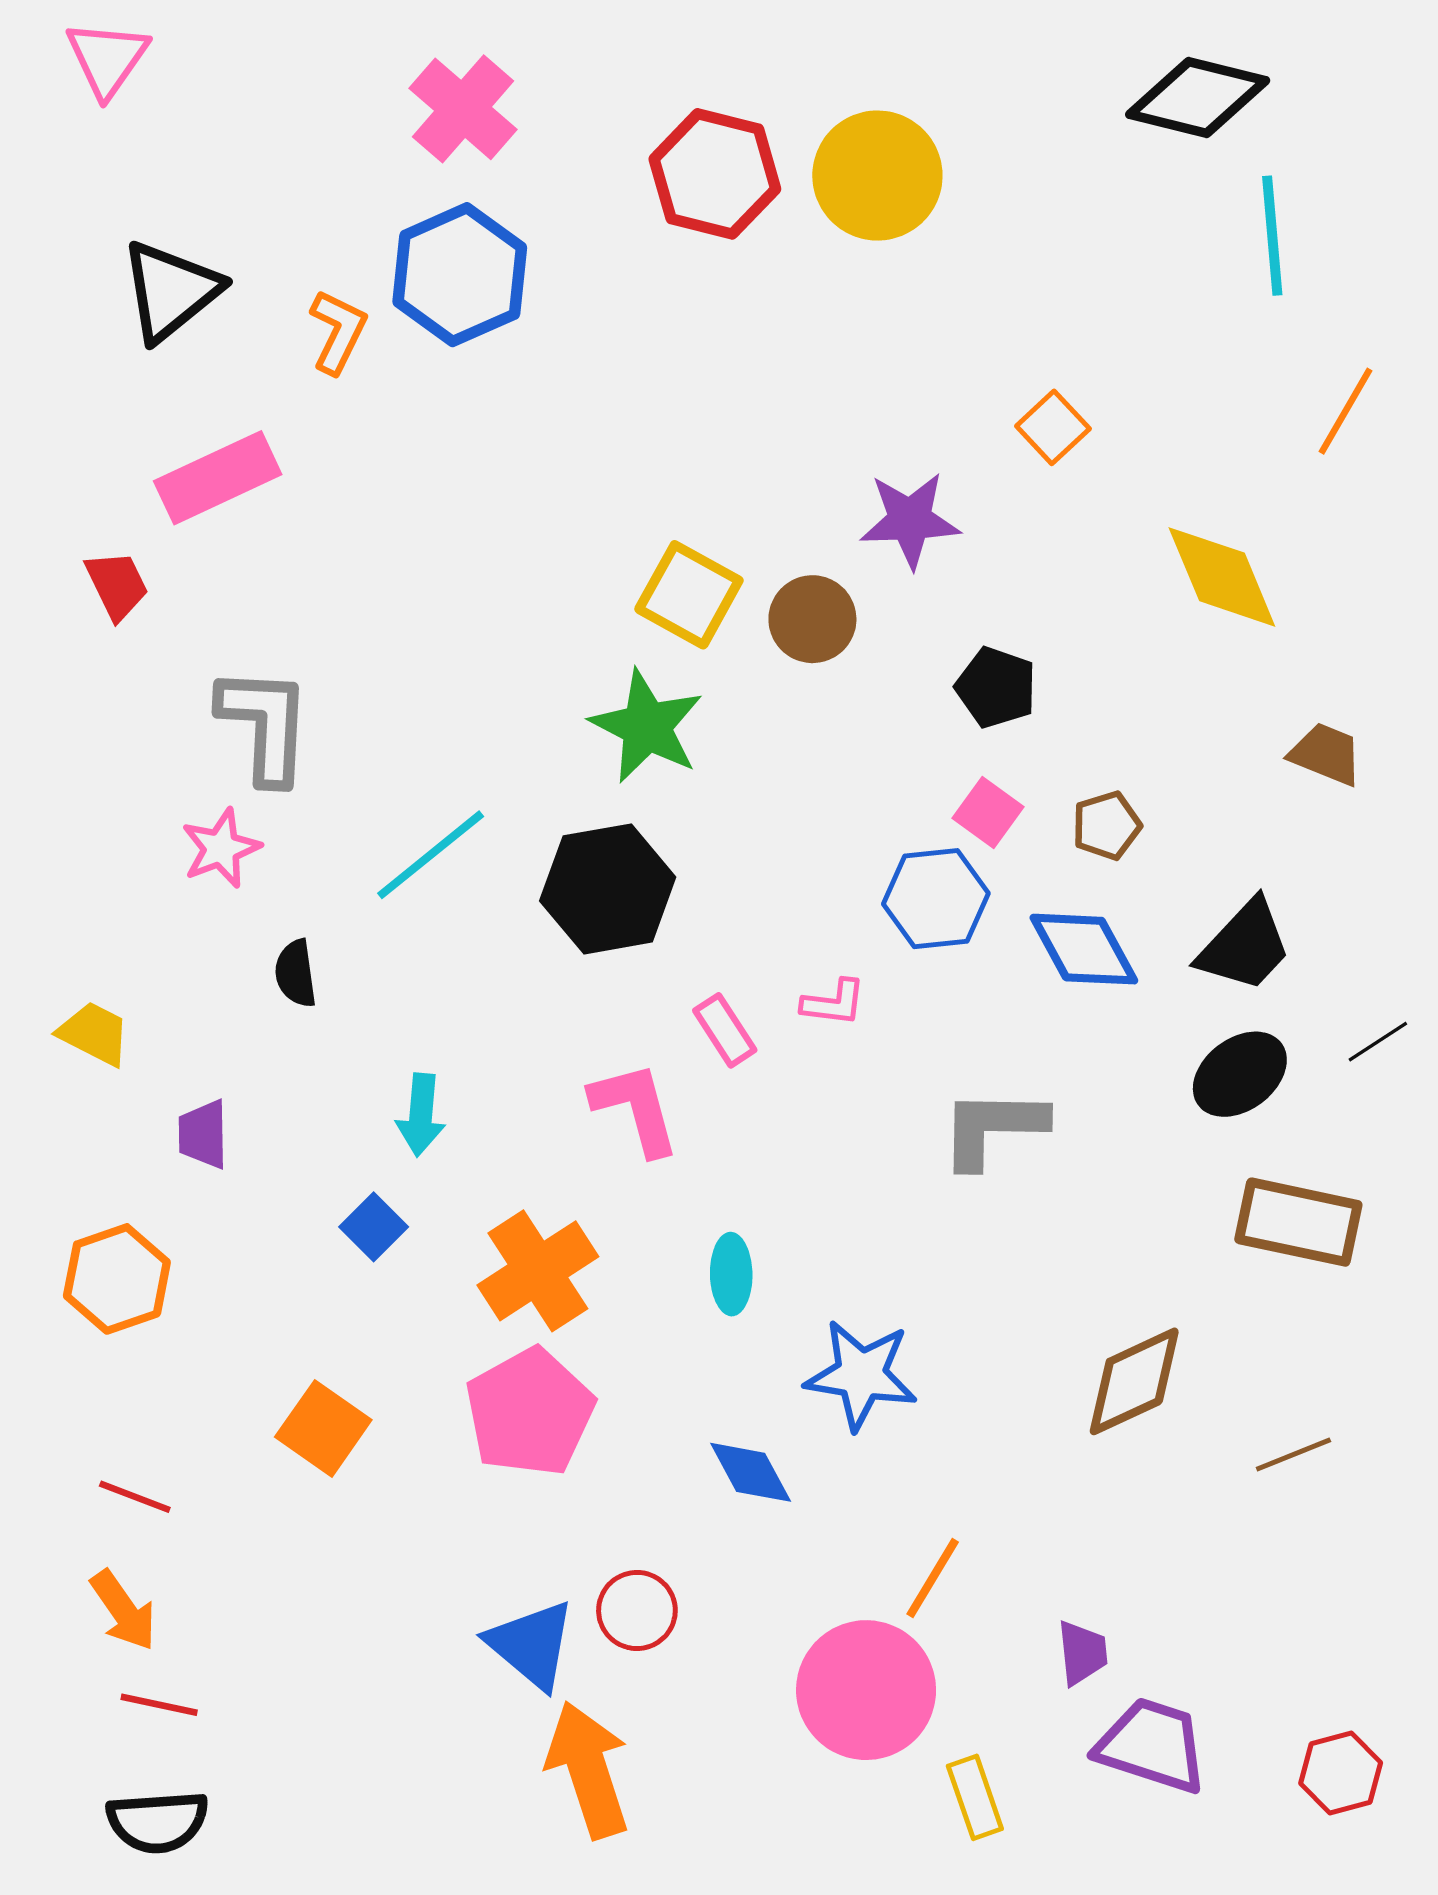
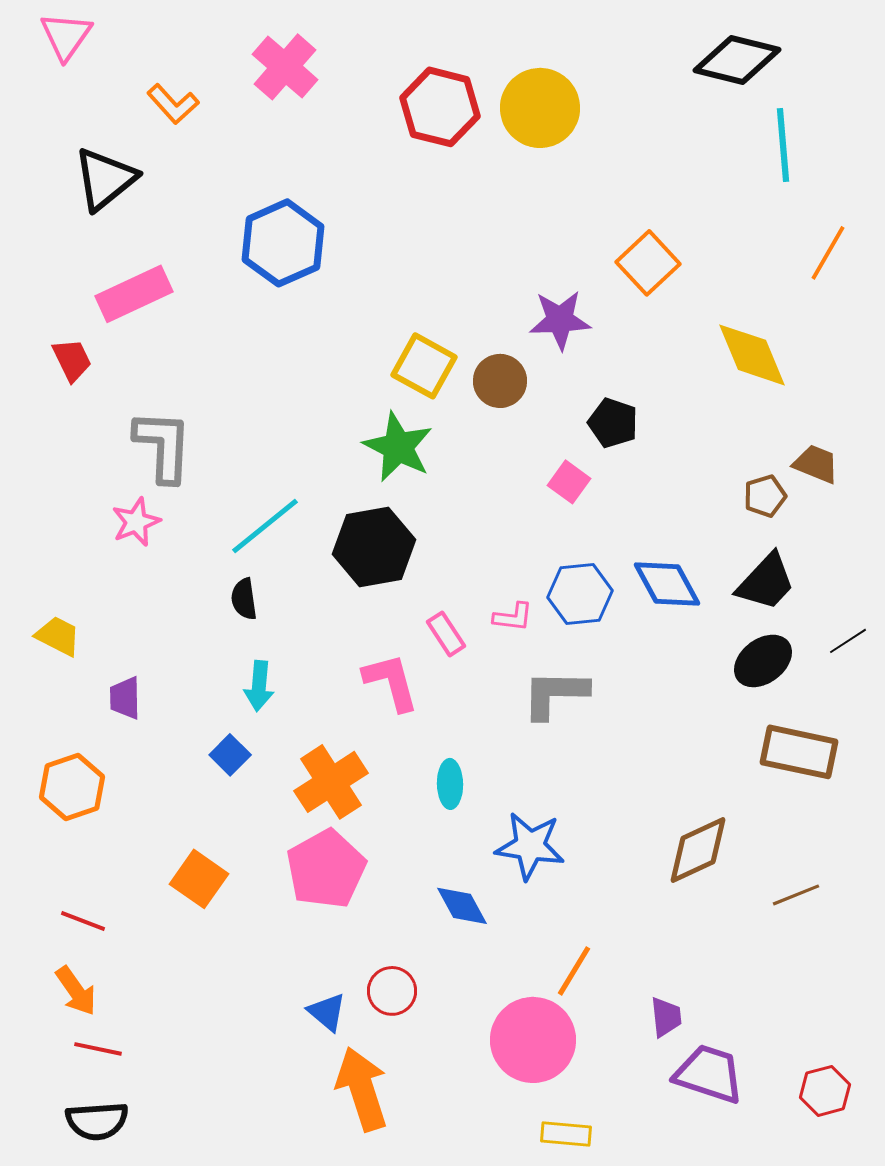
blue hexagon: (460, 275) -> (283, 243), moved
orange L-shape: (338, 332) -> (173, 104), moved, turned 112
orange square: (1053, 427) -> (648, 263), size x1.4
pink square: (988, 813) -> (569, 482), moved
brown pentagon: (1107, 826) -> (765, 496), moved
blue hexagon: (936, 899) -> (580, 594), moved
black semicircle: (296, 973) -> (244, 599), moved
gray L-shape: (993, 1128) -> (555, 694), moved
blue triangle: (531, 1645) -> (327, 1012), size x0.7
yellow rectangle: (975, 1797) -> (566, 1134), moved, turned -66

